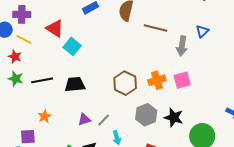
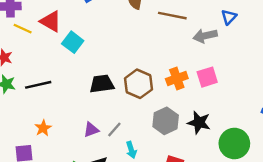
yellow line: (24, 39) -> (23, 29), moved
gray arrow: (182, 46) -> (205, 36), turned 72
black trapezoid: (75, 84) -> (102, 84), moved

